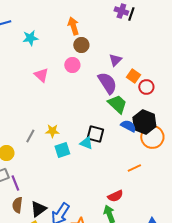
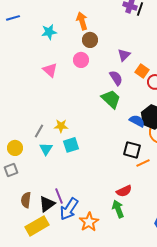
cyan star: (30, 38) -> (49, 32), moved
purple semicircle: (107, 83) -> (116, 78), size x0.7
green trapezoid: (117, 104) -> (111, 99), moved
black square: (95, 134) -> (132, 150), moved
cyan triangle: (86, 143) -> (46, 149), moved, turned 40
purple line: (15, 183) -> (59, 196), moved

